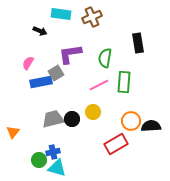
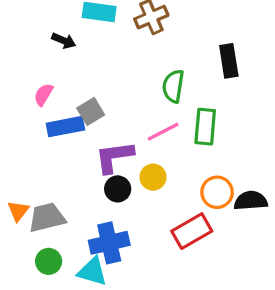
purple L-shape: (70, 54) -> (114, 157), moved
gray trapezoid: (53, 119) -> (47, 218), moved
blue cross: (53, 152) -> (109, 243), moved, size x1.6
green circle: (39, 160) -> (49, 261), moved

